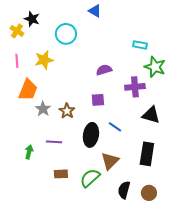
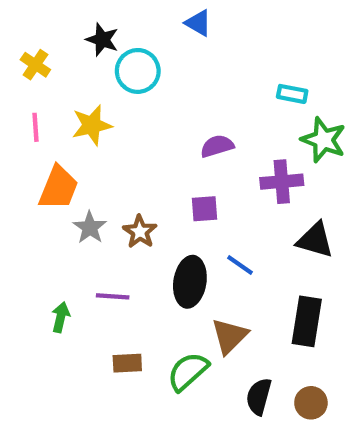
black star: (32, 19) -> (102, 40), moved

